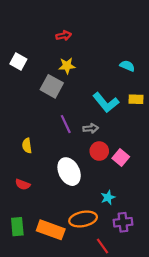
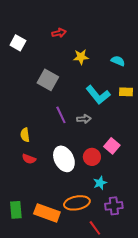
white square: (18, 61) -> (18, 43), moved
yellow star: (67, 66) -> (81, 57), moved
red circle: (99, 151) -> (92, 157), moved
red semicircle: (23, 184) -> (29, 159), moved

